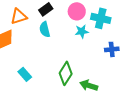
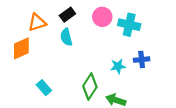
cyan star: (82, 31) -> (118, 66), moved

